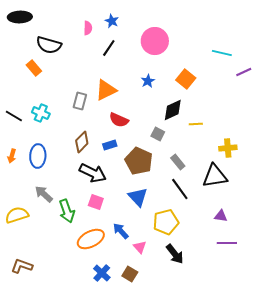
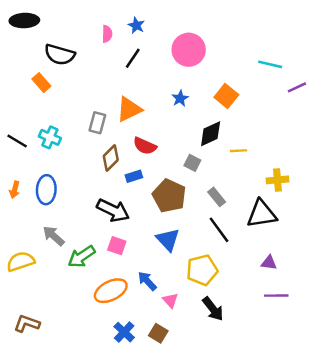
brown diamond: (82, 142) -> (111, 158), moved
green arrow: (67, 211) -> (82, 257), turned 75

